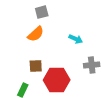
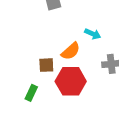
orange semicircle: (36, 34) -> (71, 51), moved

